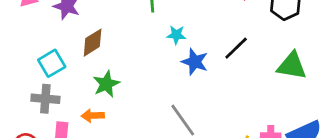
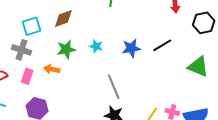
cyan star: (176, 35) -> (96, 46), moved
blue star: (195, 62) -> (131, 48), turned 30

